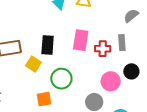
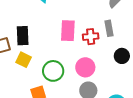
black rectangle: (48, 45) -> (23, 36), moved
pink circle: (111, 81) -> (85, 67), moved

